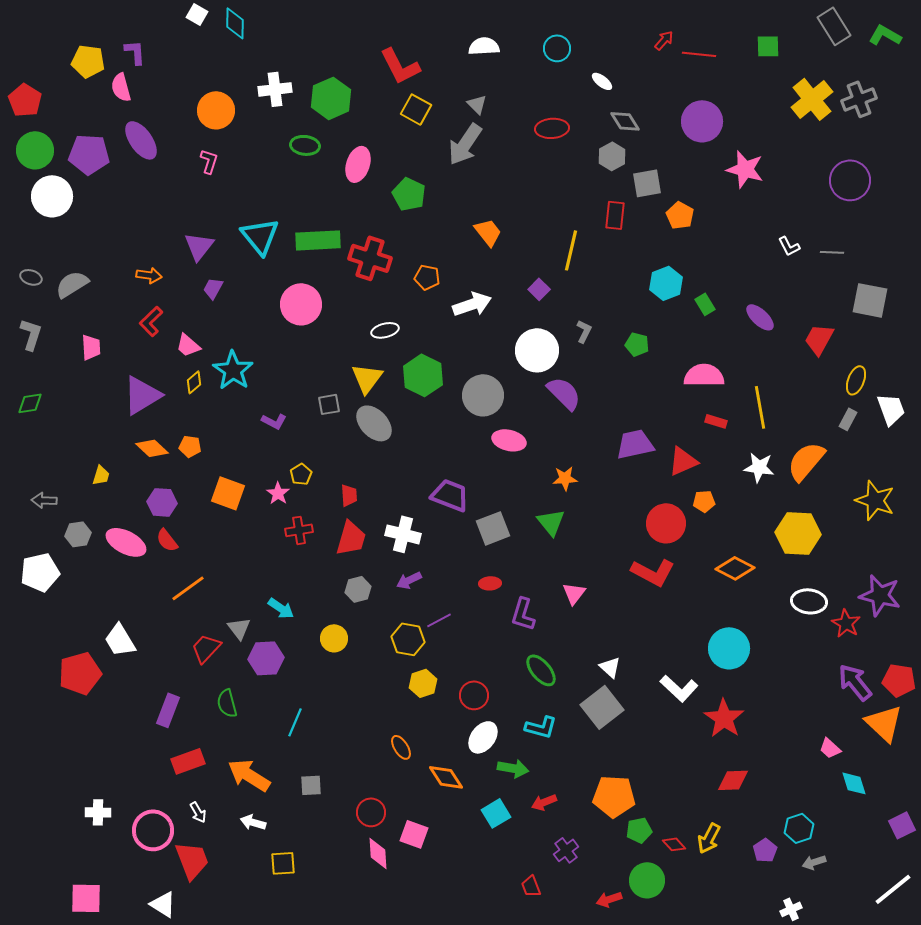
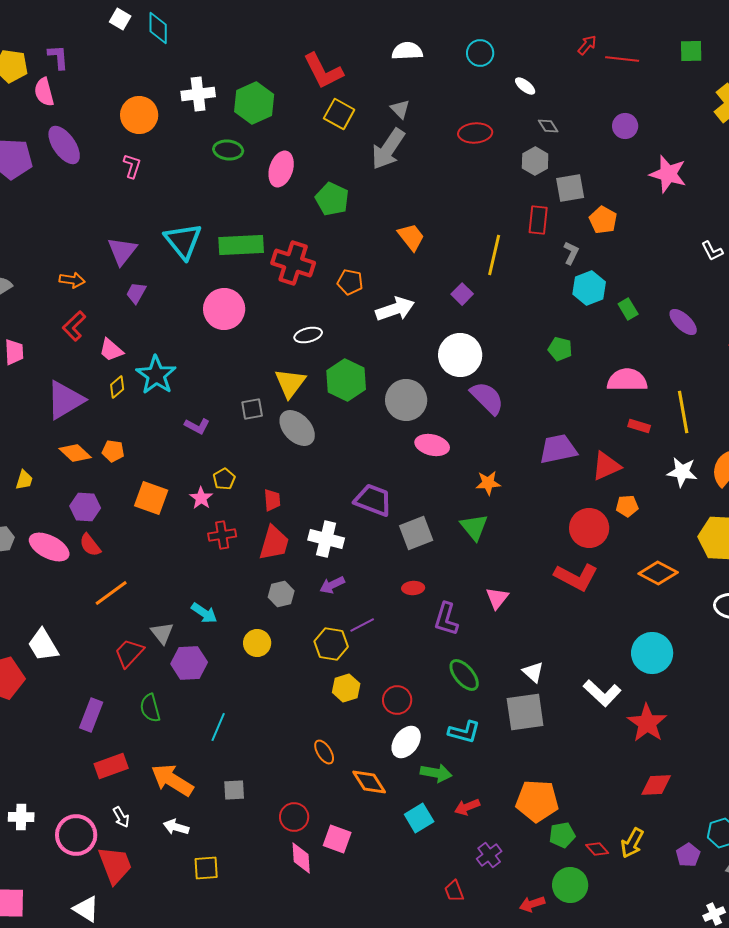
gray diamond: (625, 121) -> (548, 126), size x0.7
purple circle: (702, 121) -> (625, 126), size x0.6
gray L-shape: (584, 331) -> (571, 253), moved
gray square: (602, 707) -> (525, 712), turned 30

